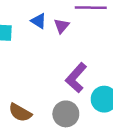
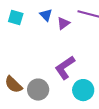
gray circle: (66, 114) -> (38, 90), moved

